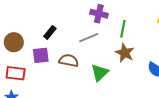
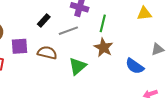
black rectangle: (50, 32) -> (44, 20), moved

